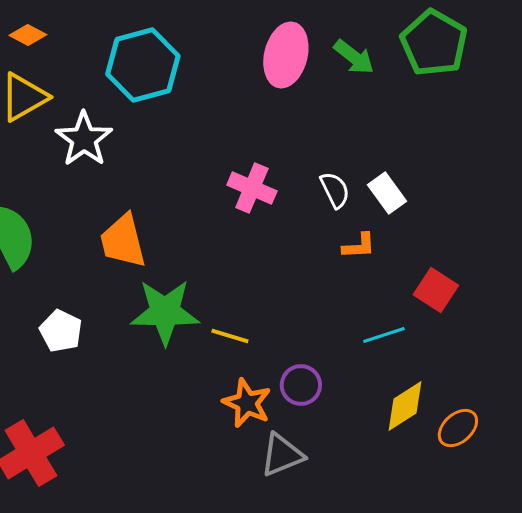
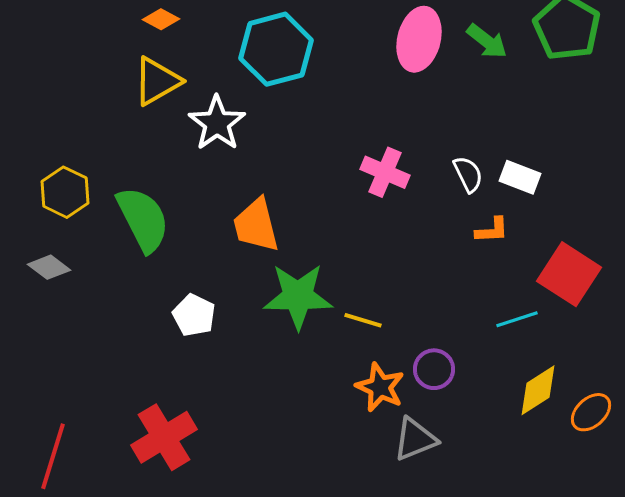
white rectangle: (387, 193) -> (520, 177), turned -33
red square: (436, 290) -> (569, 274), size x1.4

